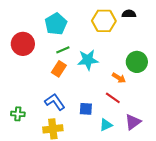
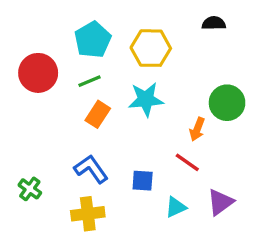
yellow hexagon: (104, 21) -> (151, 48), moved
green line: (63, 50) -> (89, 81), moved
orange arrow: (119, 78) -> (197, 129), turned 80
green cross: (18, 114) -> (30, 189), turned 32

